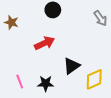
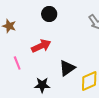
pink line: (20, 81) -> (17, 63), moved

